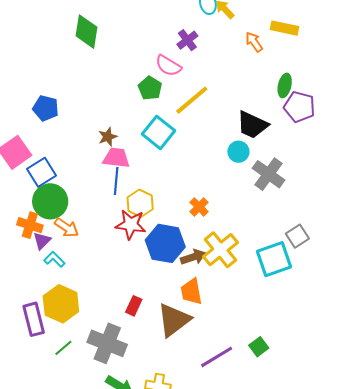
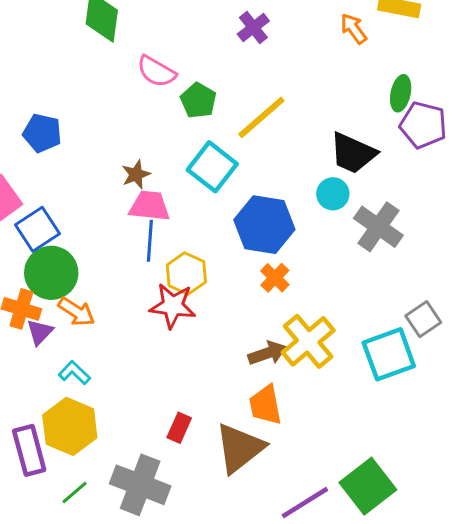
pink semicircle: (168, 66) -> (156, 71), moved
blue hexagon: (165, 243) -> (264, 225), moved
cyan L-shape: (54, 259) -> (74, 373), moved
green square: (259, 347) -> (368, 486), size x1.8

